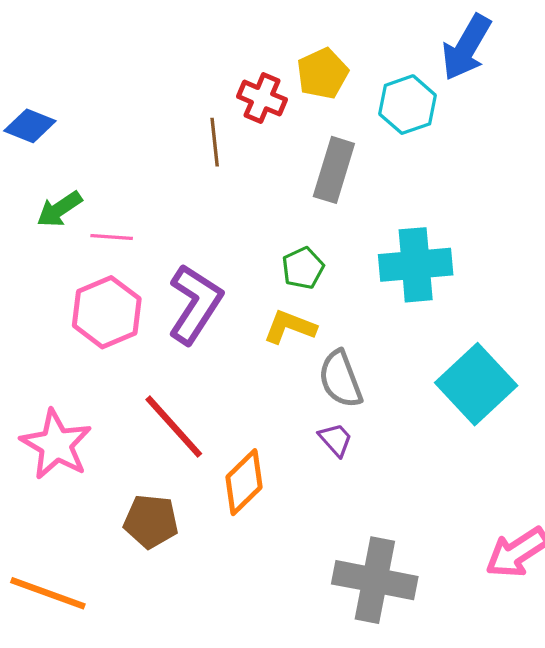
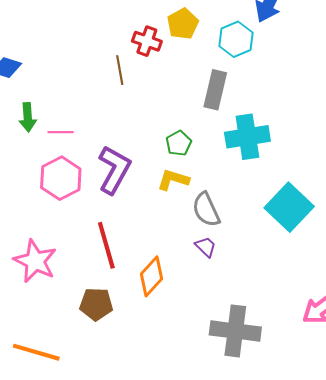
gray rectangle: (334, 170) -> (215, 90), moved
green arrow: (59, 209) -> (28, 117), turned -56
red line: (174, 427) -> (106, 245), turned 30

